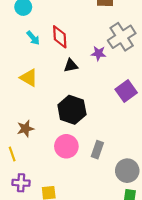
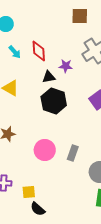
purple star: (98, 53) -> (66, 66), moved
black hexagon: (72, 110) -> (54, 101), moved

